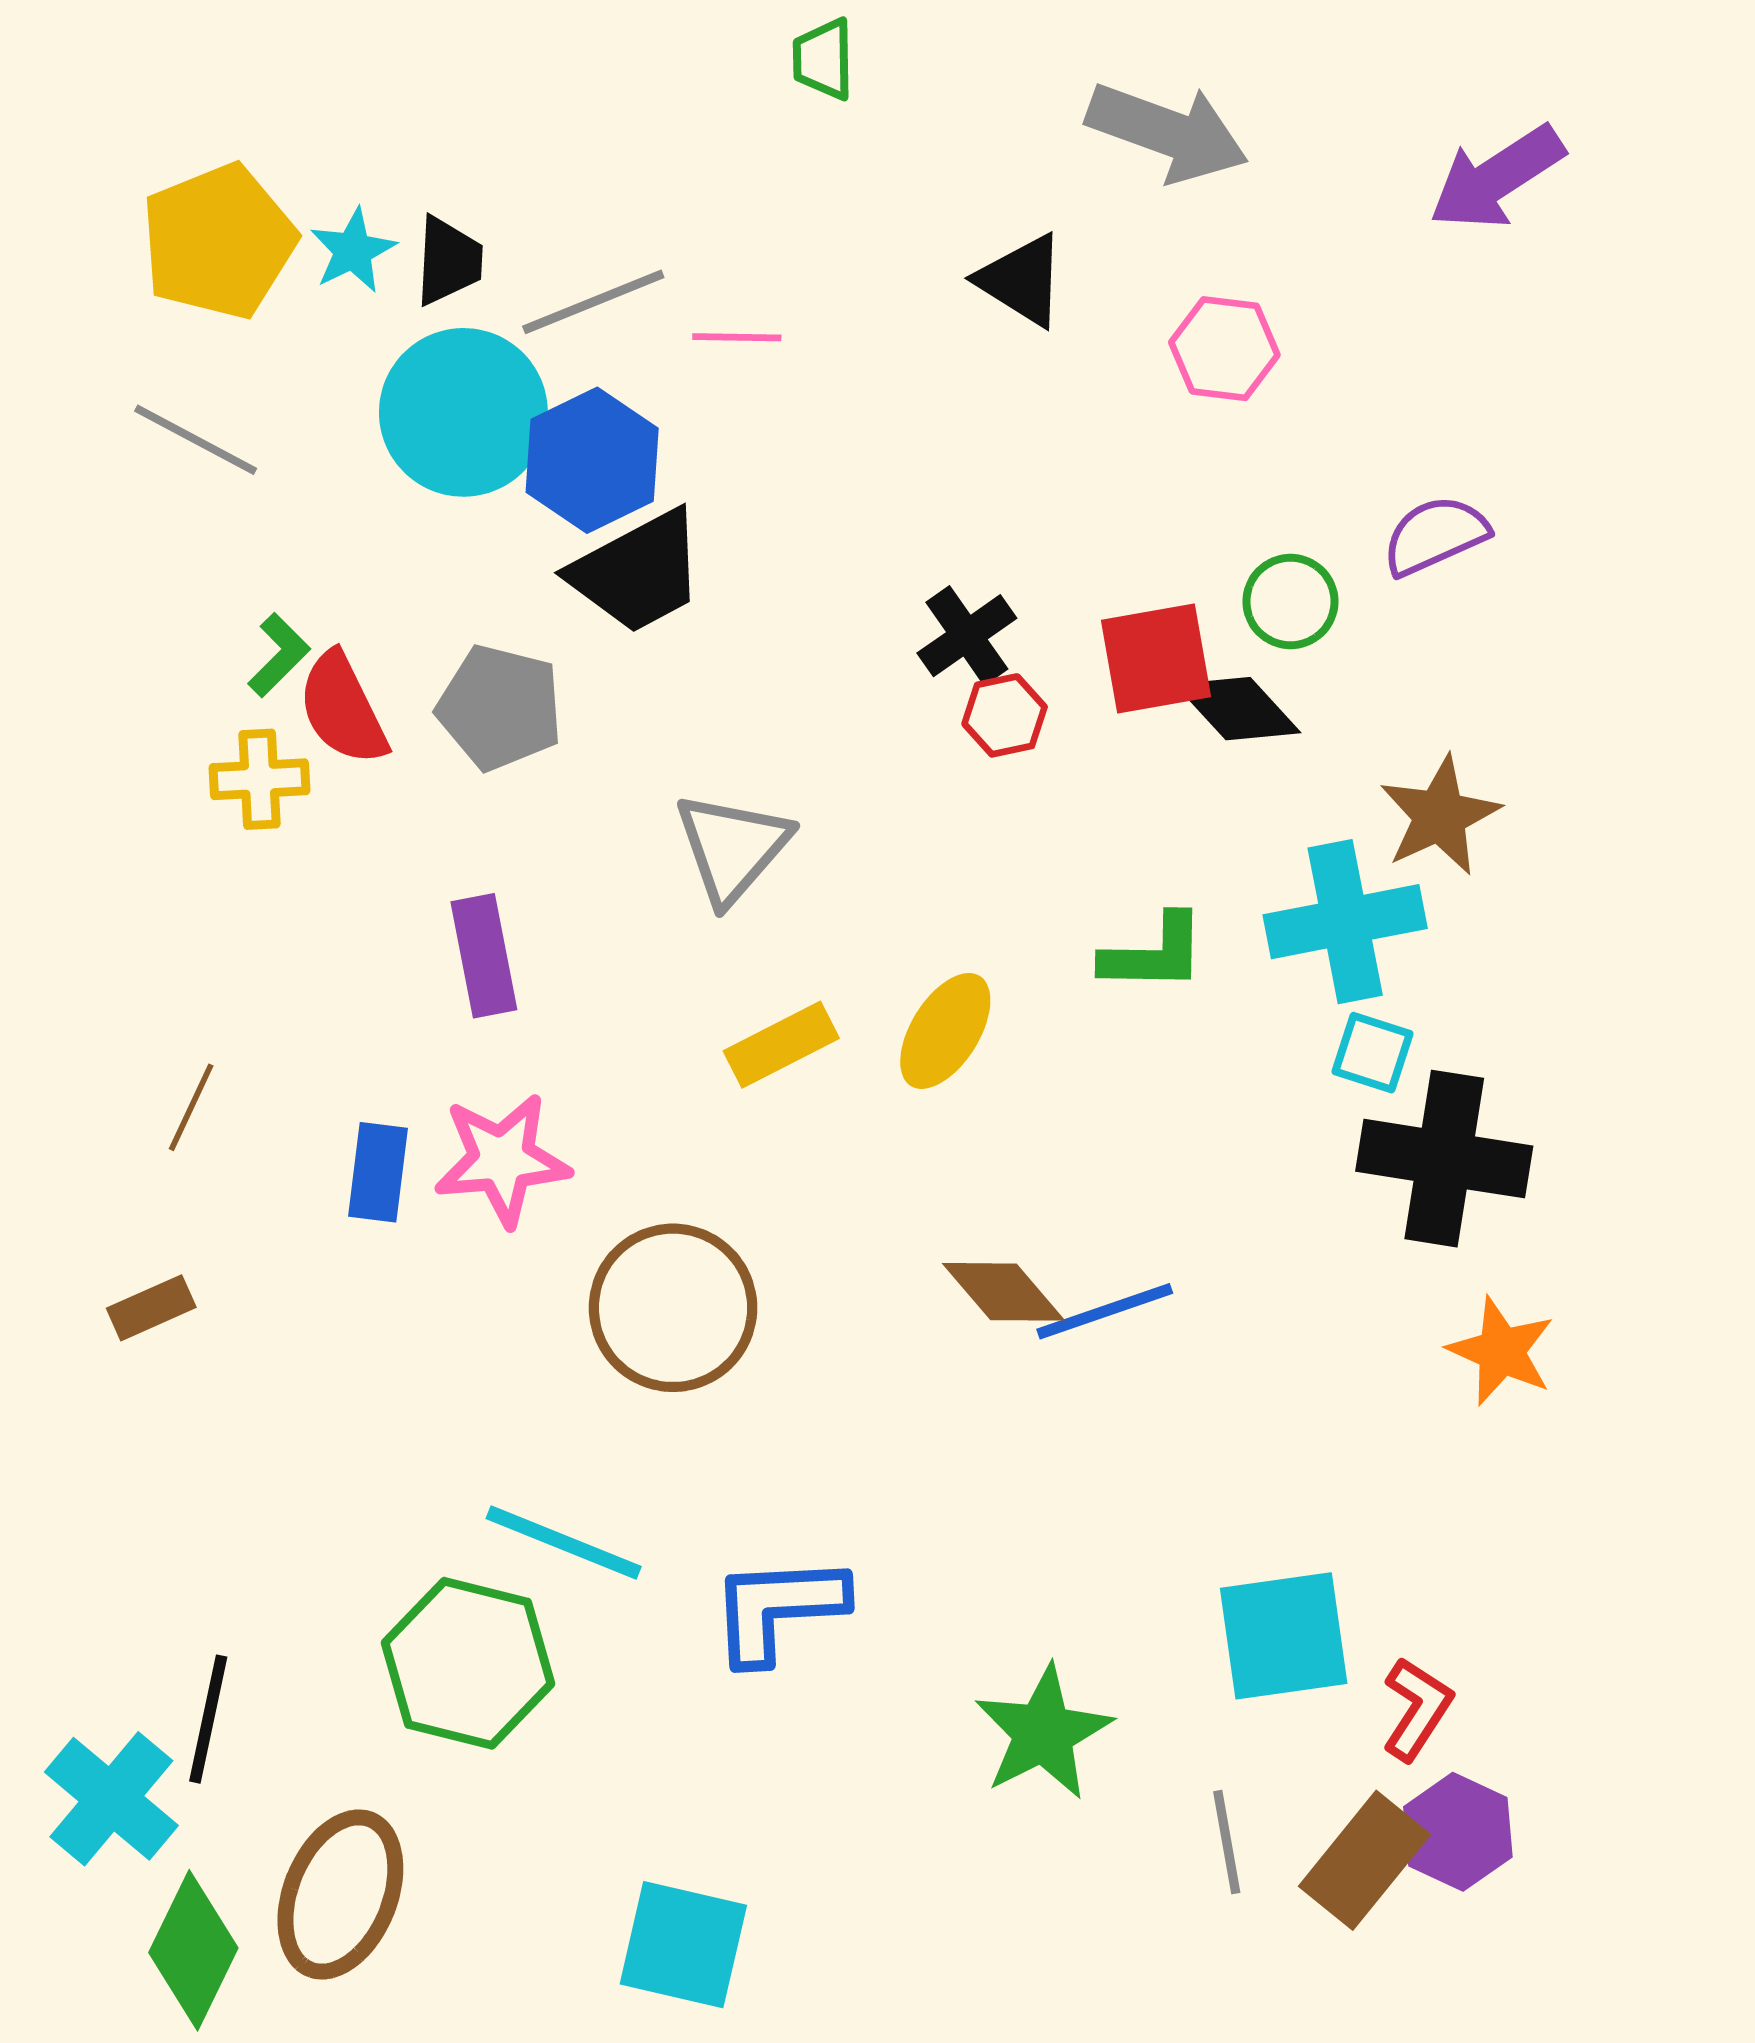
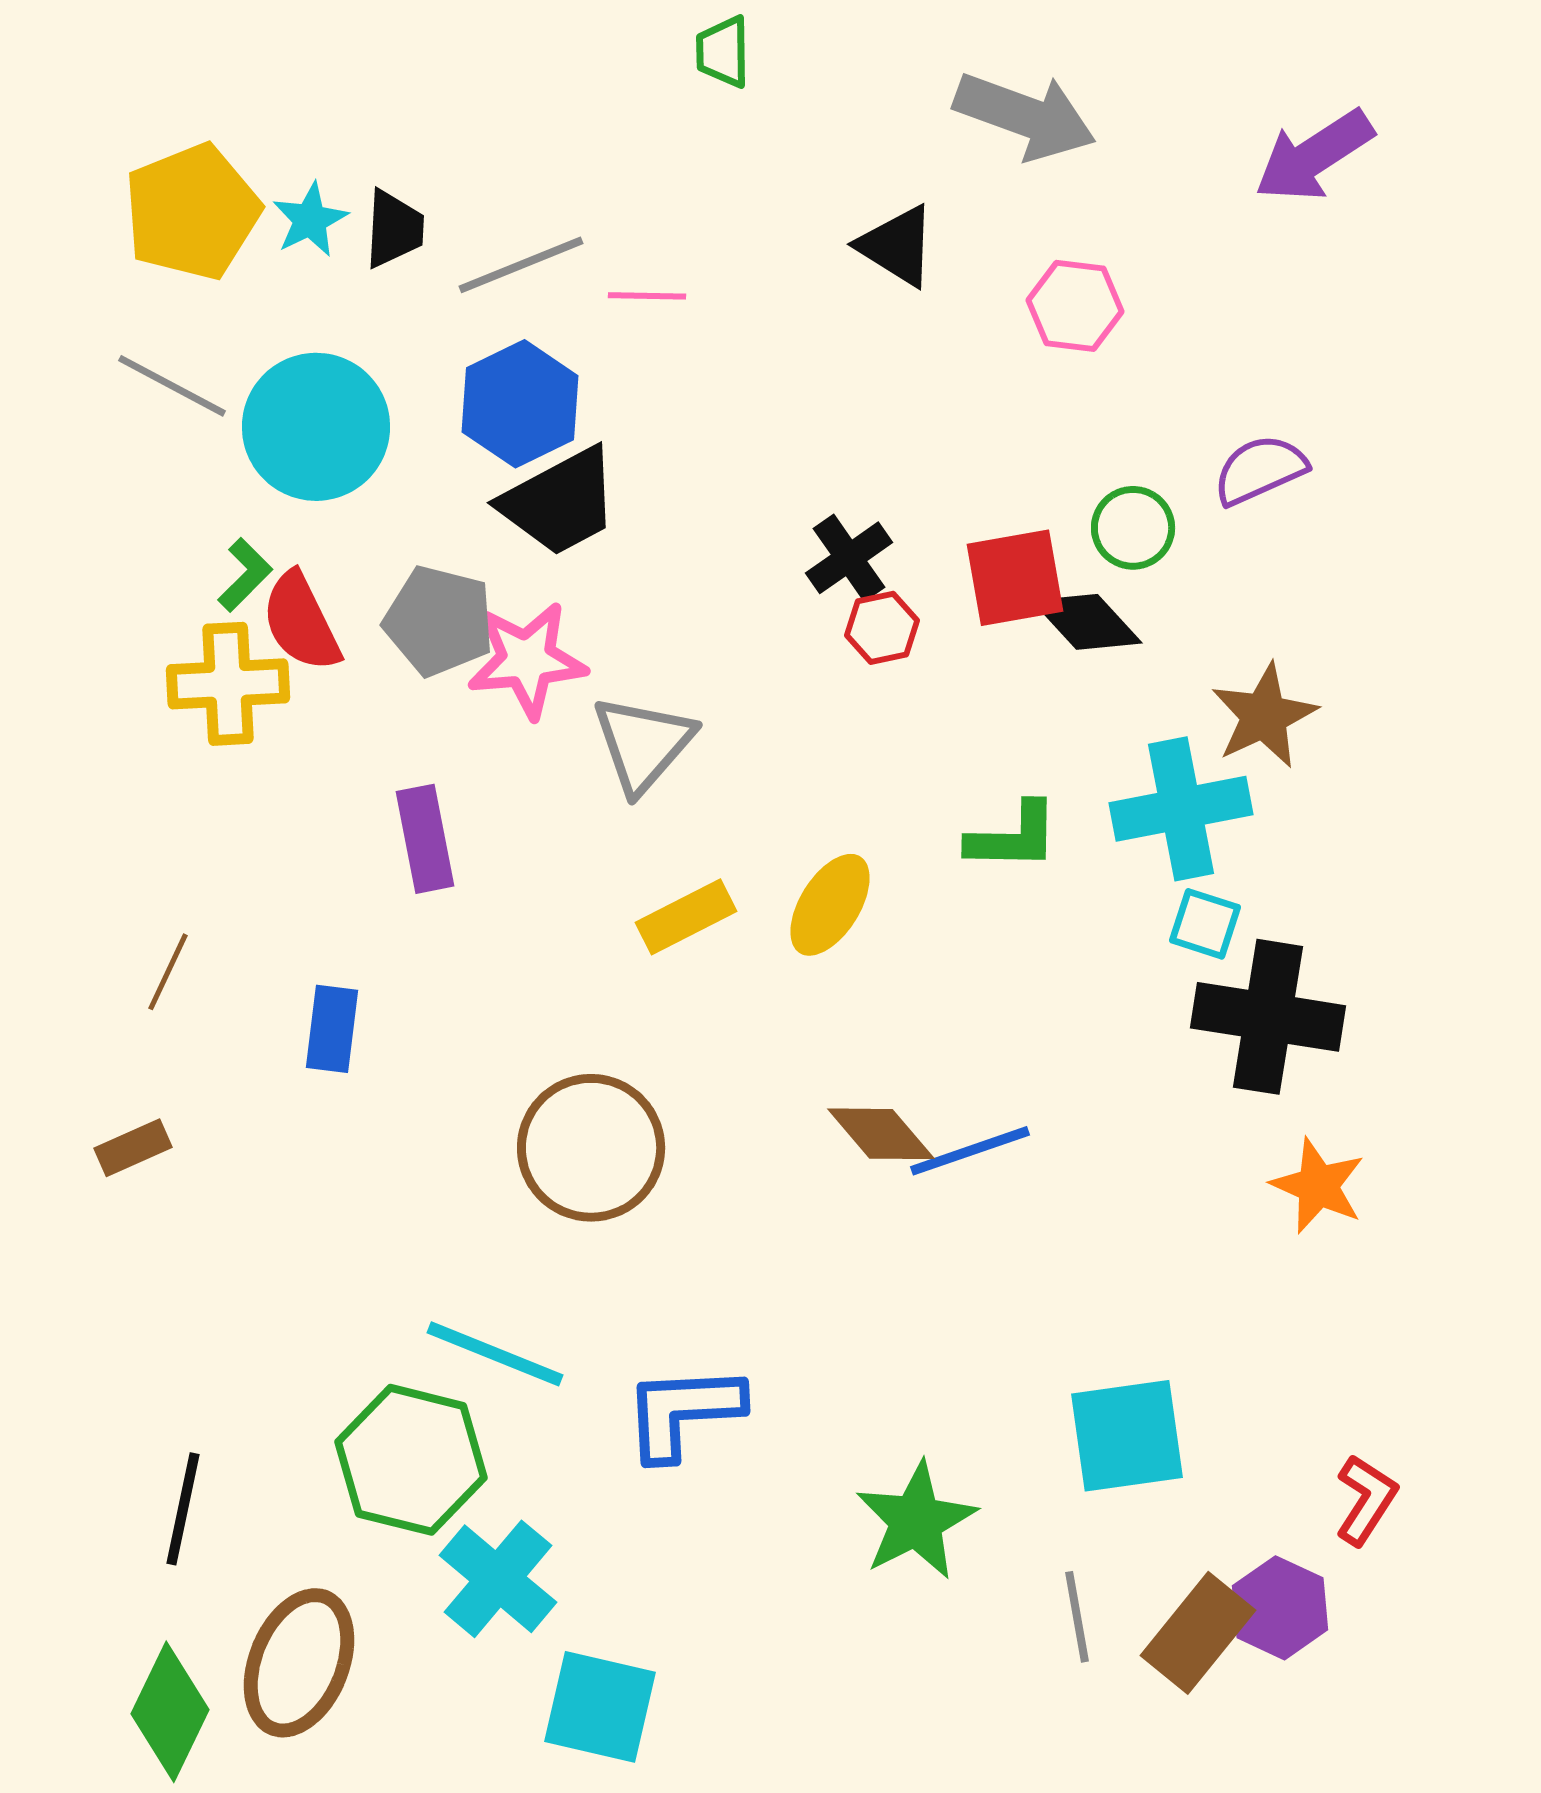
cyan circle: (463, 412) -> (316, 427), moved
yellow cross: (259, 779) -> (228, 684), size x1.4
pink star: (502, 1160) -> (527, 660), moved
red L-shape: (1417, 1709) -> (1366, 1500), moved
cyan cross: (111, 1799) -> (498, 1579), moved

